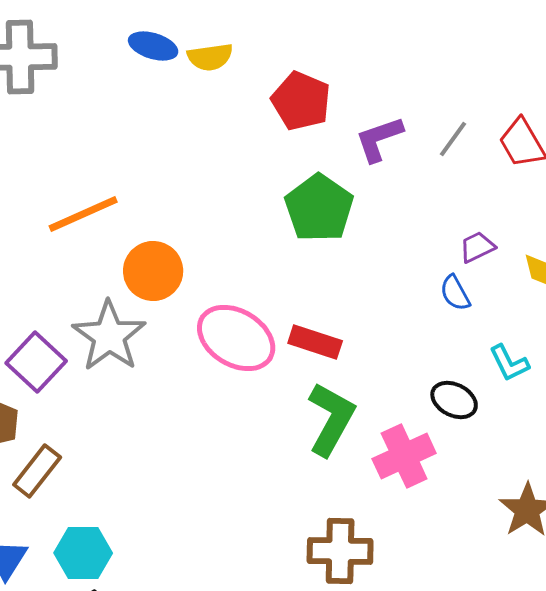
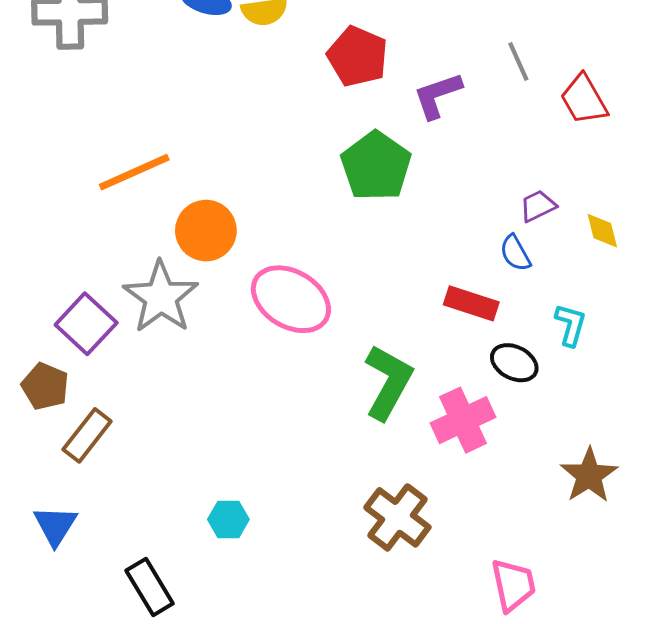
gray line: (453, 139) -> (518, 62), moved, turned -60
red rectangle: (315, 342) -> (471, 303), moved
cyan L-shape: (509, 363) -> (571, 325), turned -138
brown cross: (340, 551) -> (397, 517), turned 36
cyan hexagon: (83, 553) -> (228, 519), moved, size x0.7

